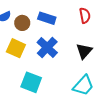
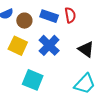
red semicircle: (85, 15) -> (70, 15), moved
black triangle: (84, 51) -> (86, 49), turned -36

